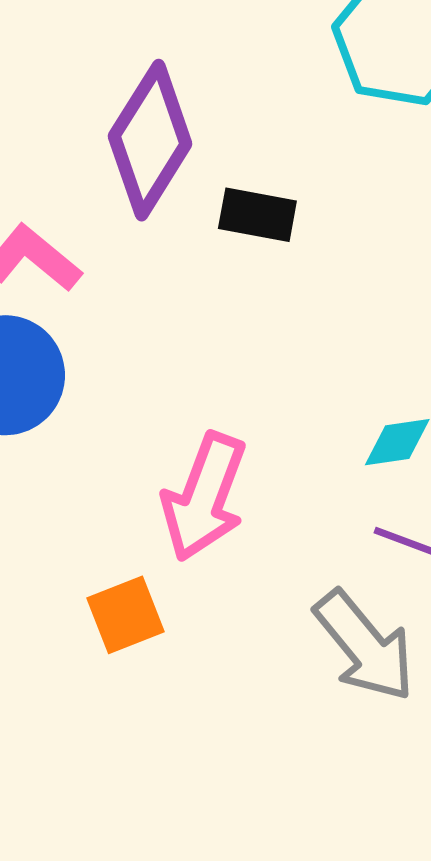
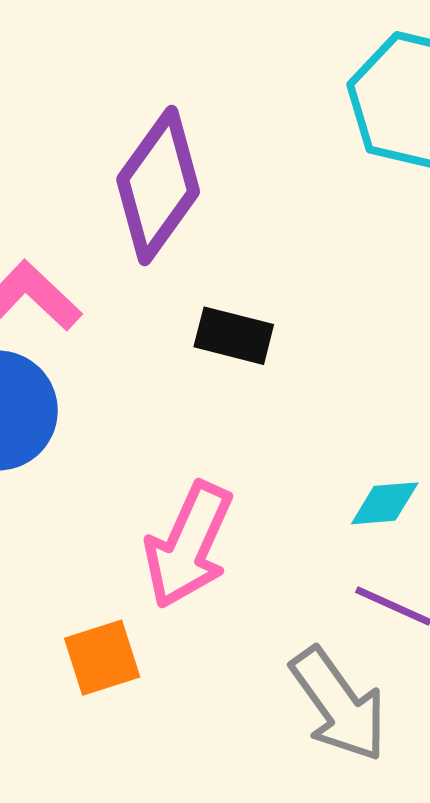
black rectangle: (257, 215) -> (234, 336), moved

